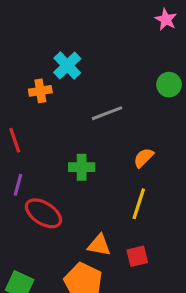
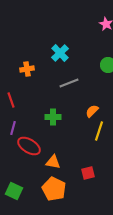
cyan cross: (67, 66) -> (60, 53), moved
yellow line: (139, 204) -> (99, 131), moved
orange triangle: (99, 245) -> (53, 162), moved

